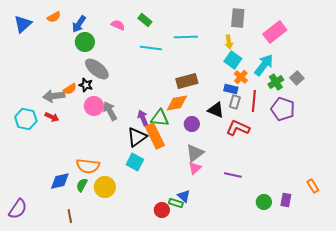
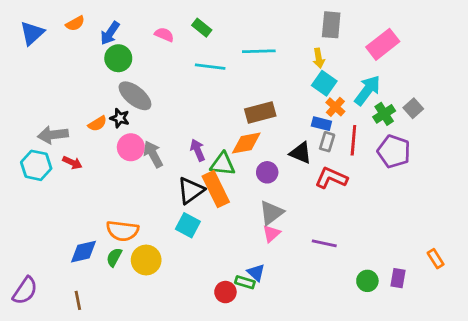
gray arrow: (54, 96) -> (53, 135), moved
purple arrow: (143, 118) -> (198, 150), moved
brown line: (70, 216) -> (78, 300), moved

